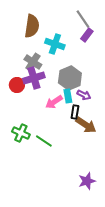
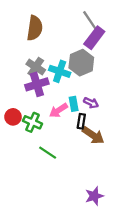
purple rectangle: (87, 35) -> (94, 38), size x1.5
cyan cross: (55, 44) -> (60, 71), moved
gray hexagon: (70, 78) -> (81, 63), moved
red circle: (17, 85) -> (13, 117), moved
green cross: (21, 133) -> (33, 122), moved

